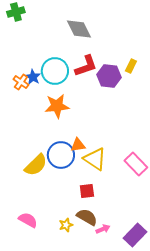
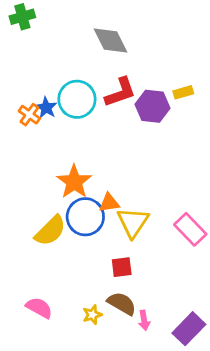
yellow rectangle: (131, 66) -> (183, 92), turned 48
orange star: (57, 106) -> (74, 182), moved, turned -30
yellow triangle: (95, 159) -> (133, 222), turned 30
pink arrow: (103, 229) -> (144, 320), turned 104

